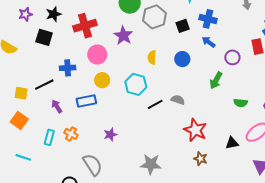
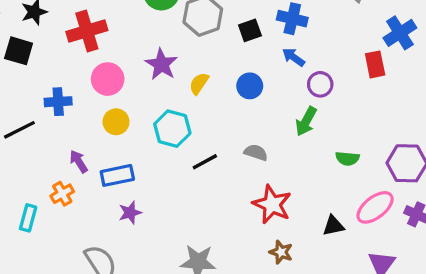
purple star: (123, 35) -> (161, 64), moved
yellow semicircle: (152, 57) -> (199, 83), turned 32
purple circle: (232, 57) -> (320, 84), moved
gray semicircle: (178, 100) -> (256, 152), moved
blue rectangle: (86, 101) -> (117, 175), moved
purple arrow: (57, 106) -> (79, 161), moved
orange cross: (71, 134) -> (62, 194), moved, turned 32

